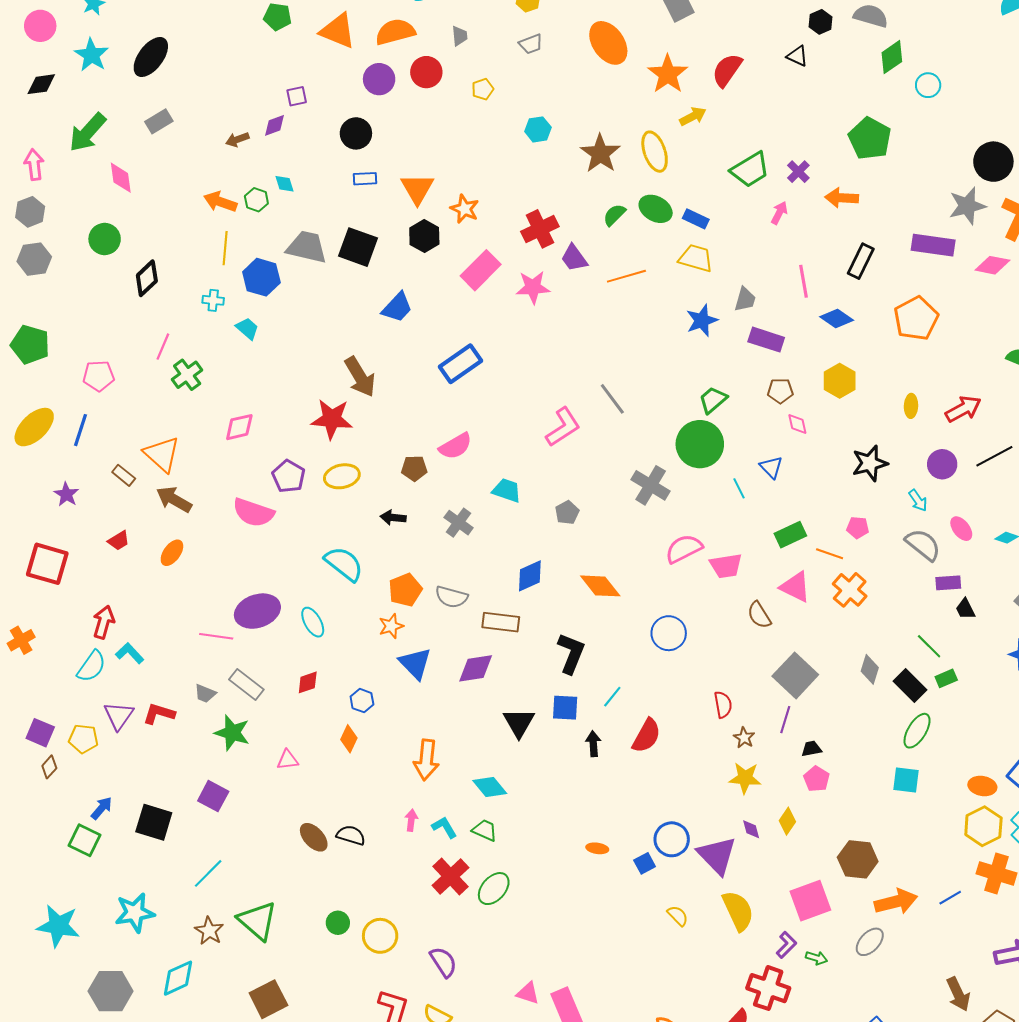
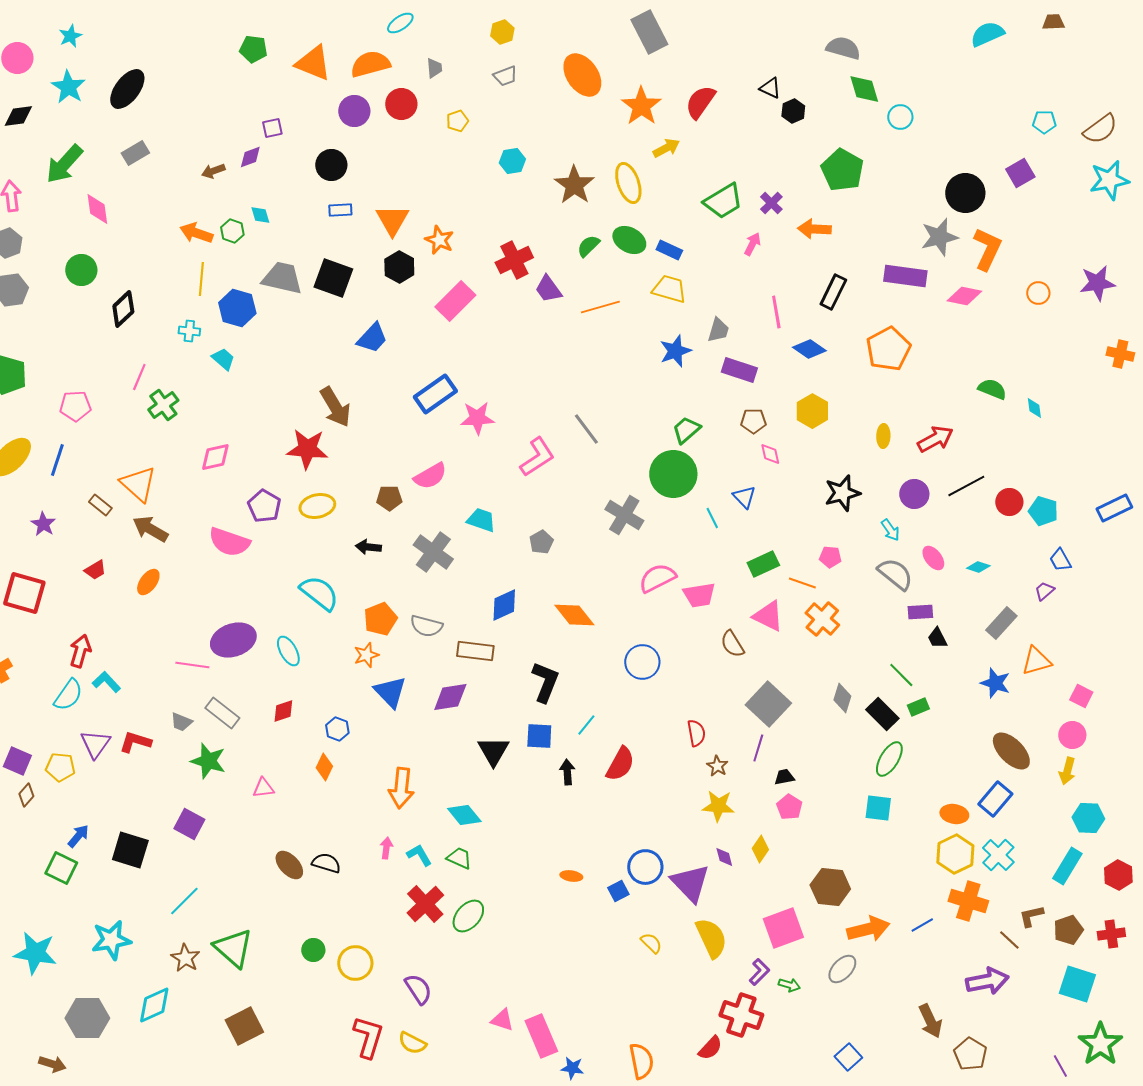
black hexagon: (820, 22) -> (793, 111), moved
green diamond: (892, 57) -> (864, 89), turned -72
pink star: (533, 287) -> (477, 418), moved
gray cross: (459, 523) -> (433, 552), size x1.4

